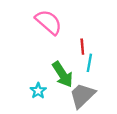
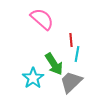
cyan star: (38, 91) -> (33, 78), size x1.5

